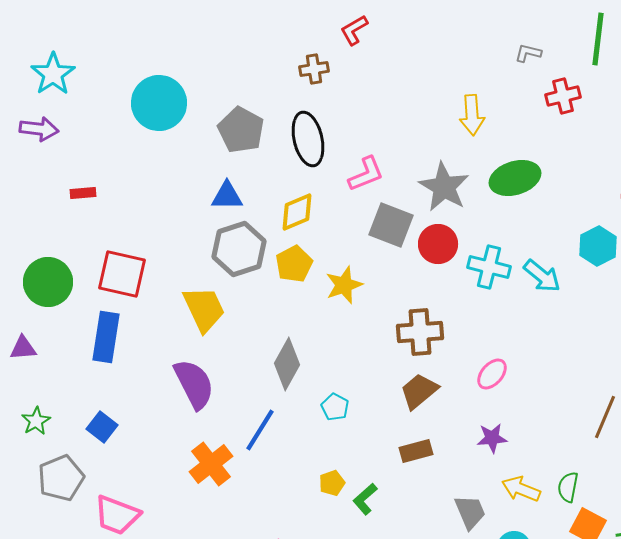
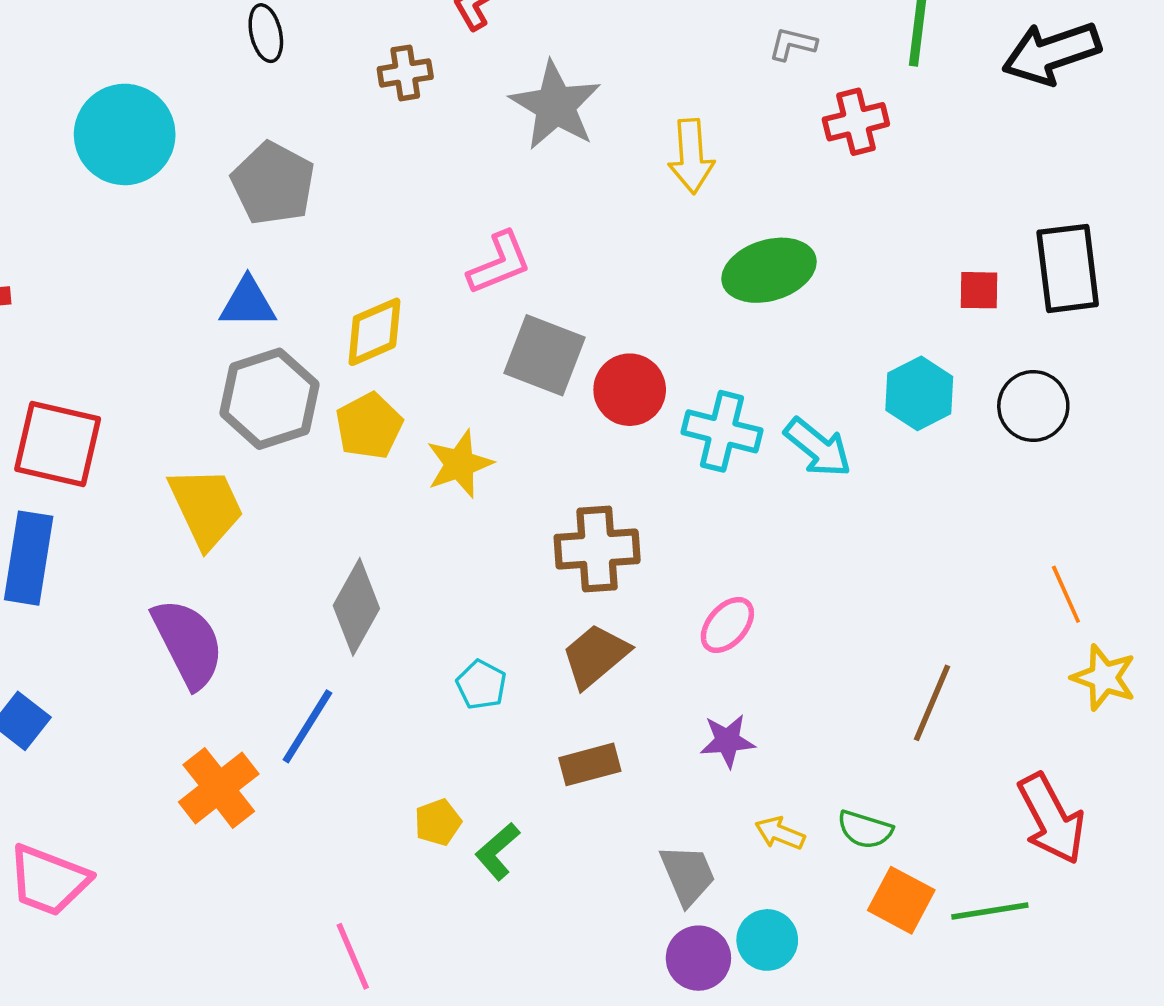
black ellipse: (308, 139) -> (266, 33), moved, size x0.6
gray star: (444, 187) -> (555, 106), moved
cyan pentagon: (335, 407) -> (481, 685), moved
green semicircle: (568, 487) -> (865, 830), turned -84
yellow arrow: (521, 489) -> (780, 833), size x0.7

